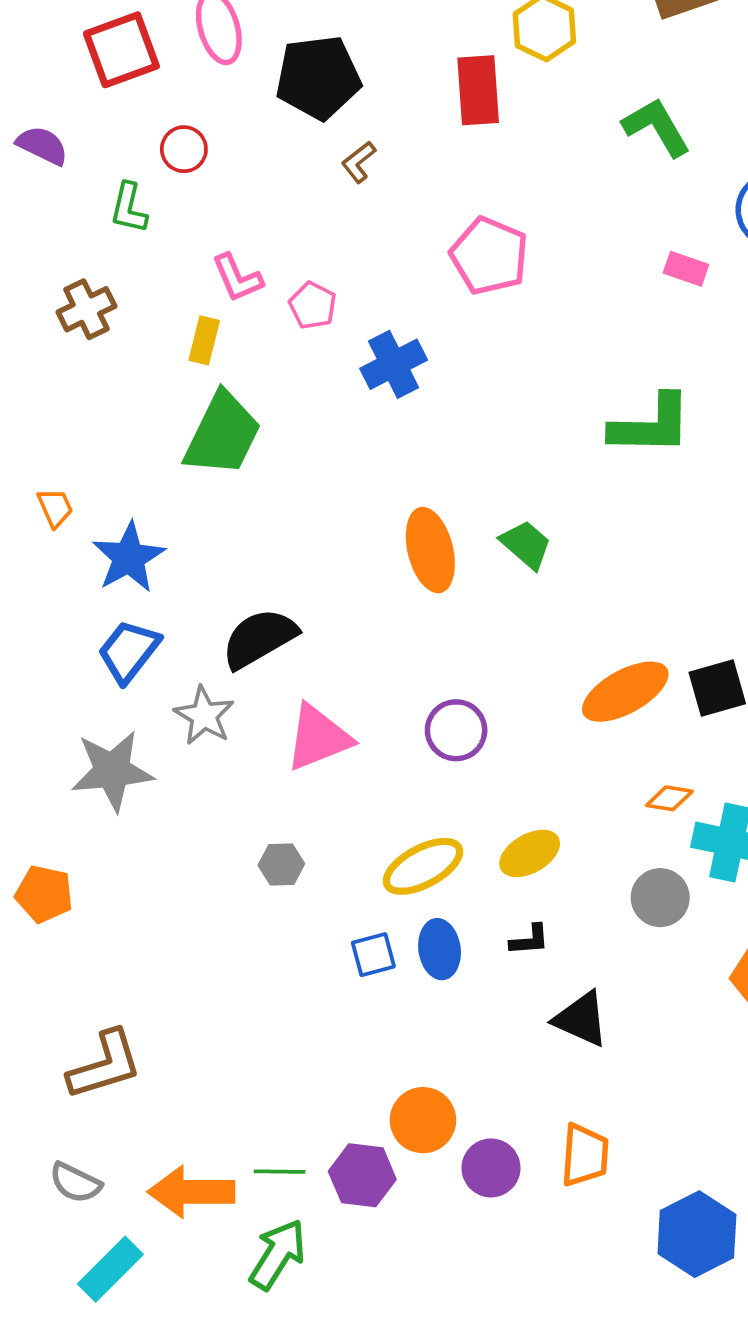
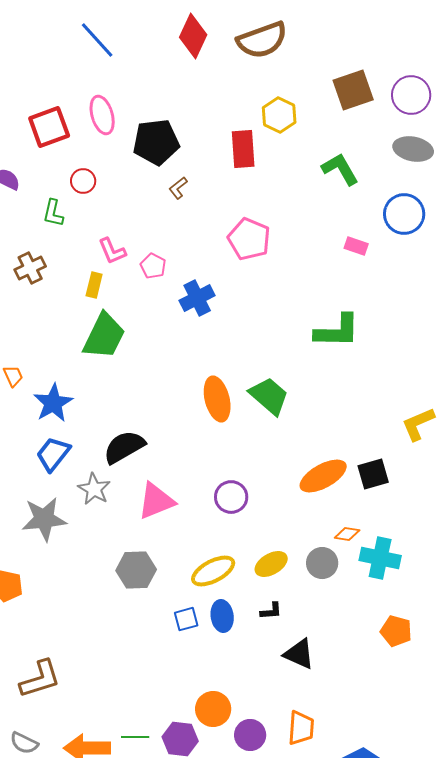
green trapezoid: (526, 545) -> (269, 396), size x1.4
gray hexagon: (281, 865) -> (136, 570), size x1.6
gray circle: (660, 898) -> (322, 563), moved

